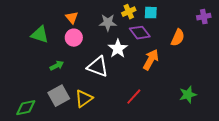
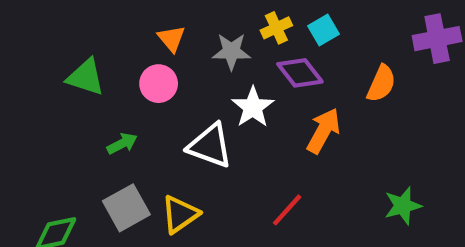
cyan square: (151, 13) -> (324, 30), turned -32
purple cross: (204, 17) -> (437, 39), size x1.5
orange triangle: (72, 18) -> (171, 39), moved

